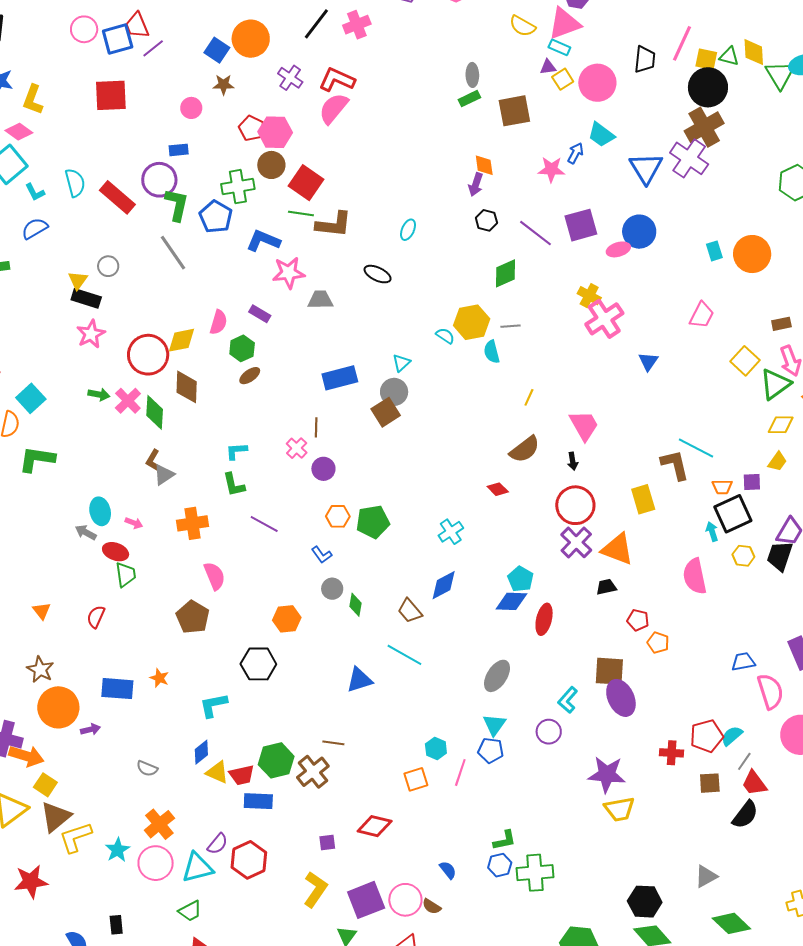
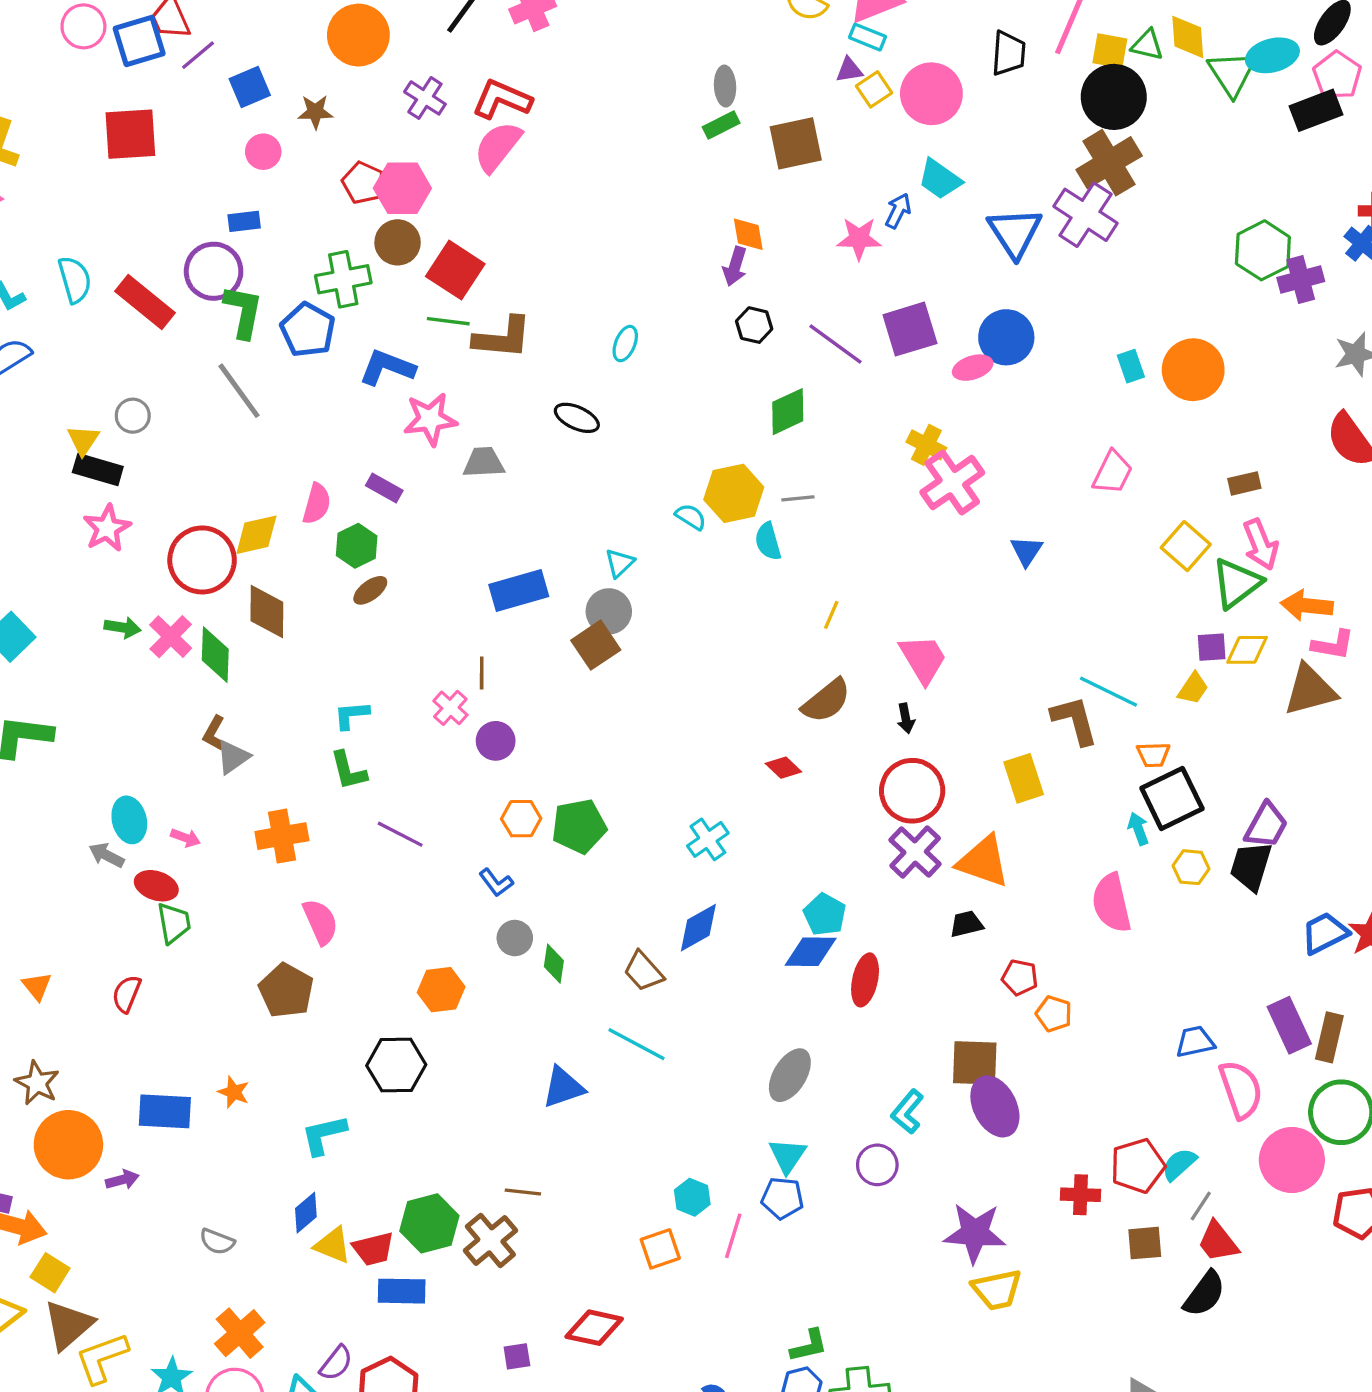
blue square: (217, 50) -> (250, 87), moved, turned 35
yellow trapezoid: (777, 461) -> (1193, 688), moved
purple square: (752, 482) -> (1212, 647), moved

